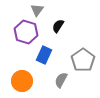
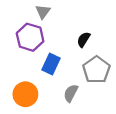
black semicircle: (58, 26) -> (84, 40), moved

